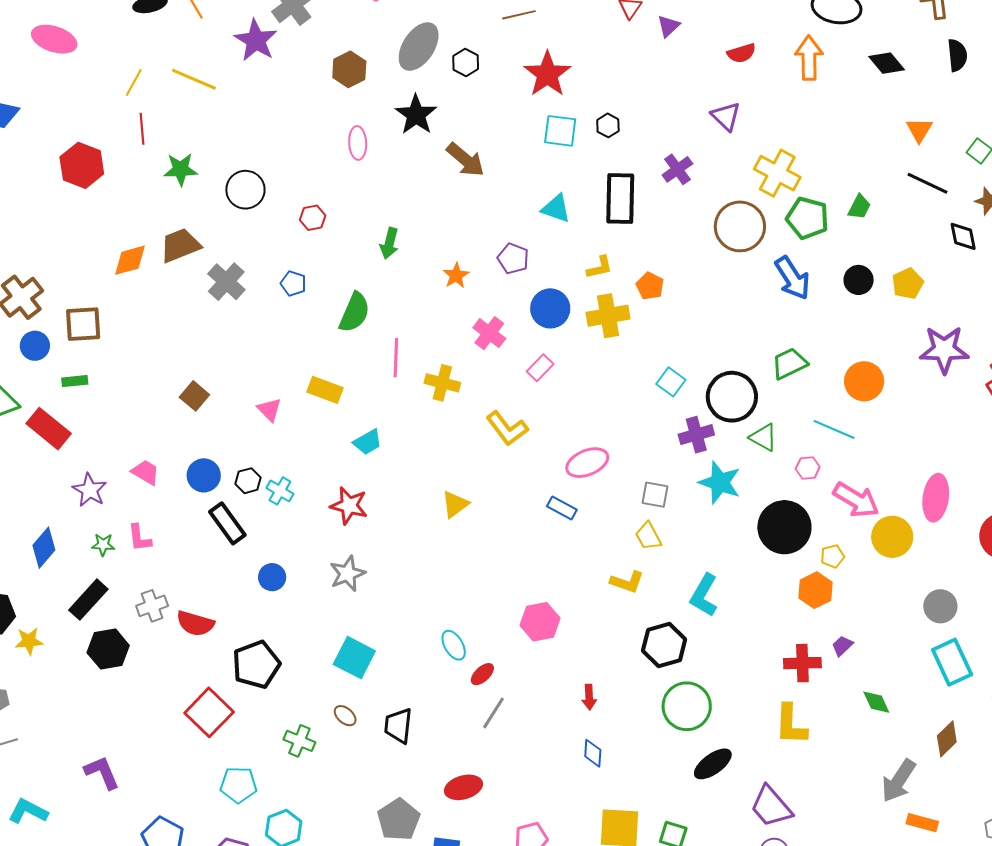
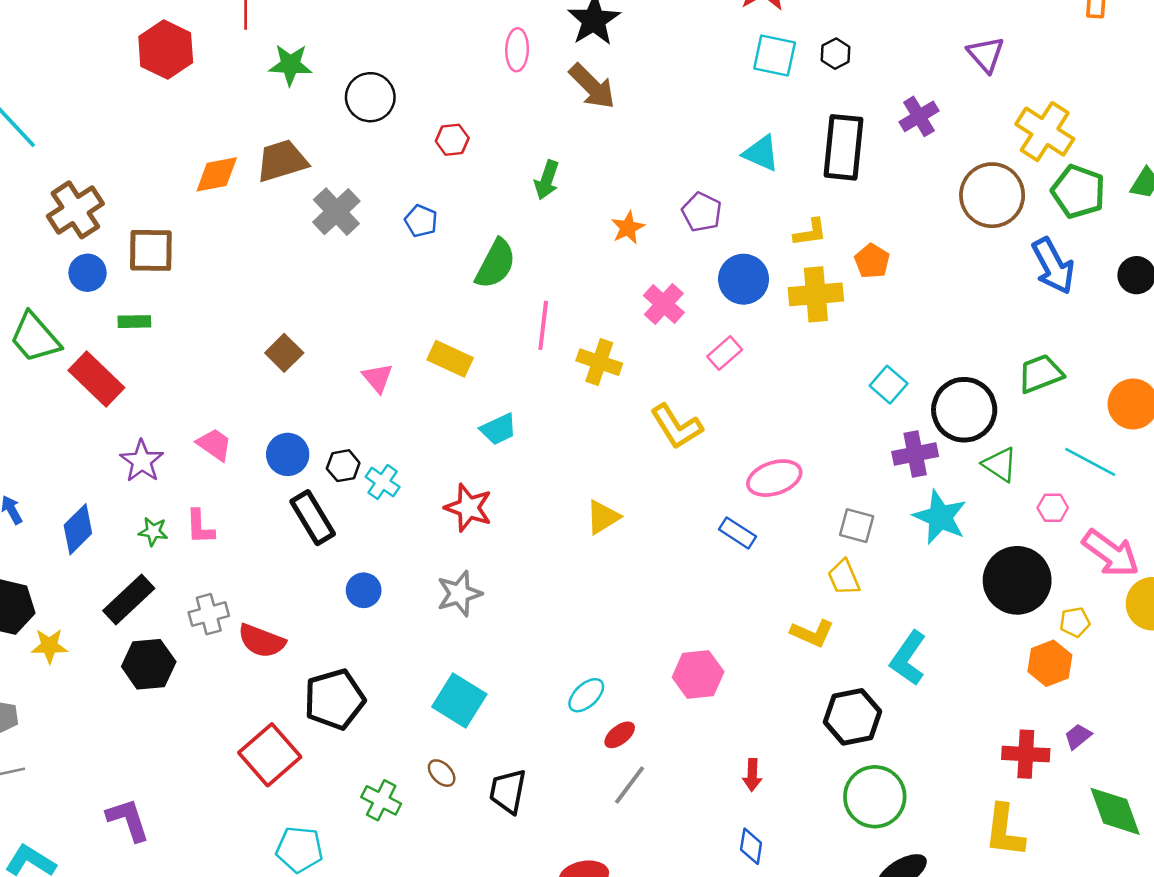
brown arrow: (465, 160) -> (592, 86), moved
cyan ellipse: (454, 645) -> (586, 695), turned 72
green diamond: (876, 702) -> (1115, 811), size x1.6

